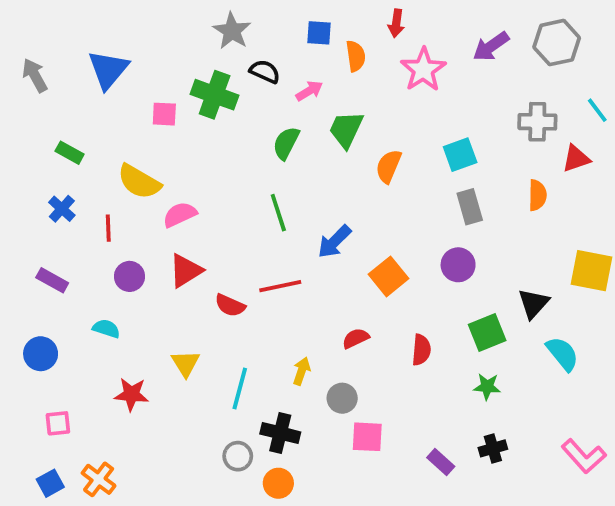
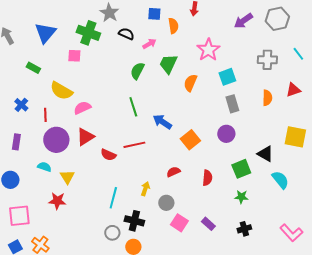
pink star: (423, 70) -> (208, 50), moved
green cross: (215, 95) -> (88, 33), moved
green rectangle: (70, 153) -> (33, 68), moved
red triangle: (576, 159) -> (293, 90), moved
blue arrow: (334, 242) -> (162, 122), turned 78
purple circle: (129, 276) -> (56, 140), size x1.6
purple rectangle: (52, 280) -> (16, 142), turned 70
black triangle: (533, 303) -> (265, 154), turned -42
yellow triangle: (186, 363) -> (67, 177), moved
pink square: (58, 423) -> (19, 216), size x1.6
pink square: (367, 437) -> (179, 223), turned 30
purple rectangle: (441, 462) -> (208, 224), moved

